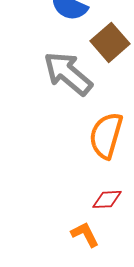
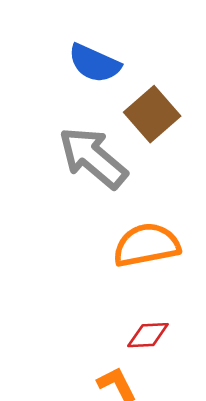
orange semicircle: (106, 135) -> (147, 245), turned 63

